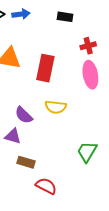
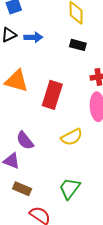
yellow semicircle: (56, 107) -> (72, 137), moved, turned -40
green trapezoid: (87, 152) -> (70, 188), moved

